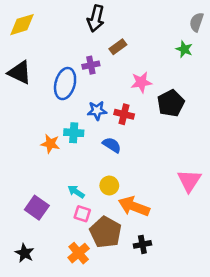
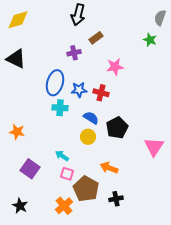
blue ellipse: (65, 84) -> (55, 83), moved
black pentagon: (171, 103) -> (117, 128), moved
orange star: (50, 144) -> (17, 132), moved
yellow circle: (109, 186) -> (88, 137), moved
orange arrow: (134, 206) -> (109, 168), size x0.7

